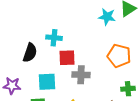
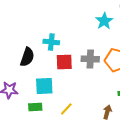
cyan star: (107, 17) -> (104, 21), turned 30
gray cross: (81, 75) -> (90, 59), moved

